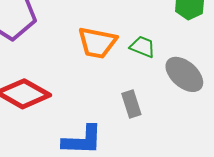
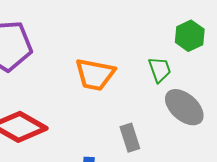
green trapezoid: (142, 47) -> (160, 70), moved, turned 48

